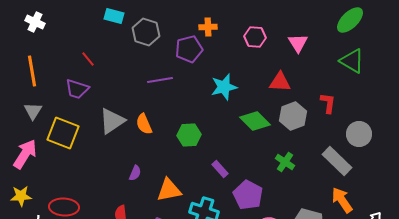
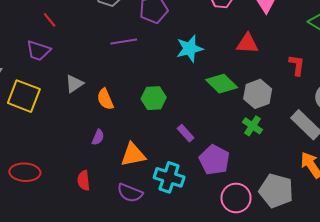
gray hexagon: (293, 116) -> (258, 94), moved
gray triangle: (112, 121) -> (74, 84), size x0.7
orange semicircle: (144, 124) -> (105, 99), moved

